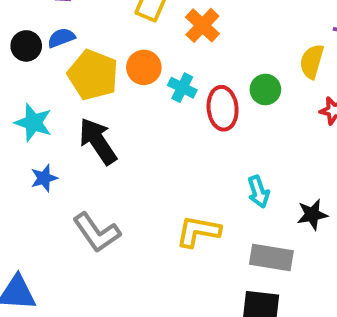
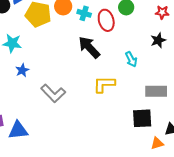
black arrow: (98, 141) -> (89, 47), moved
black star: (312, 215) -> (158, 40), moved
gray rectangle: (271, 257) -> (156, 91), moved

